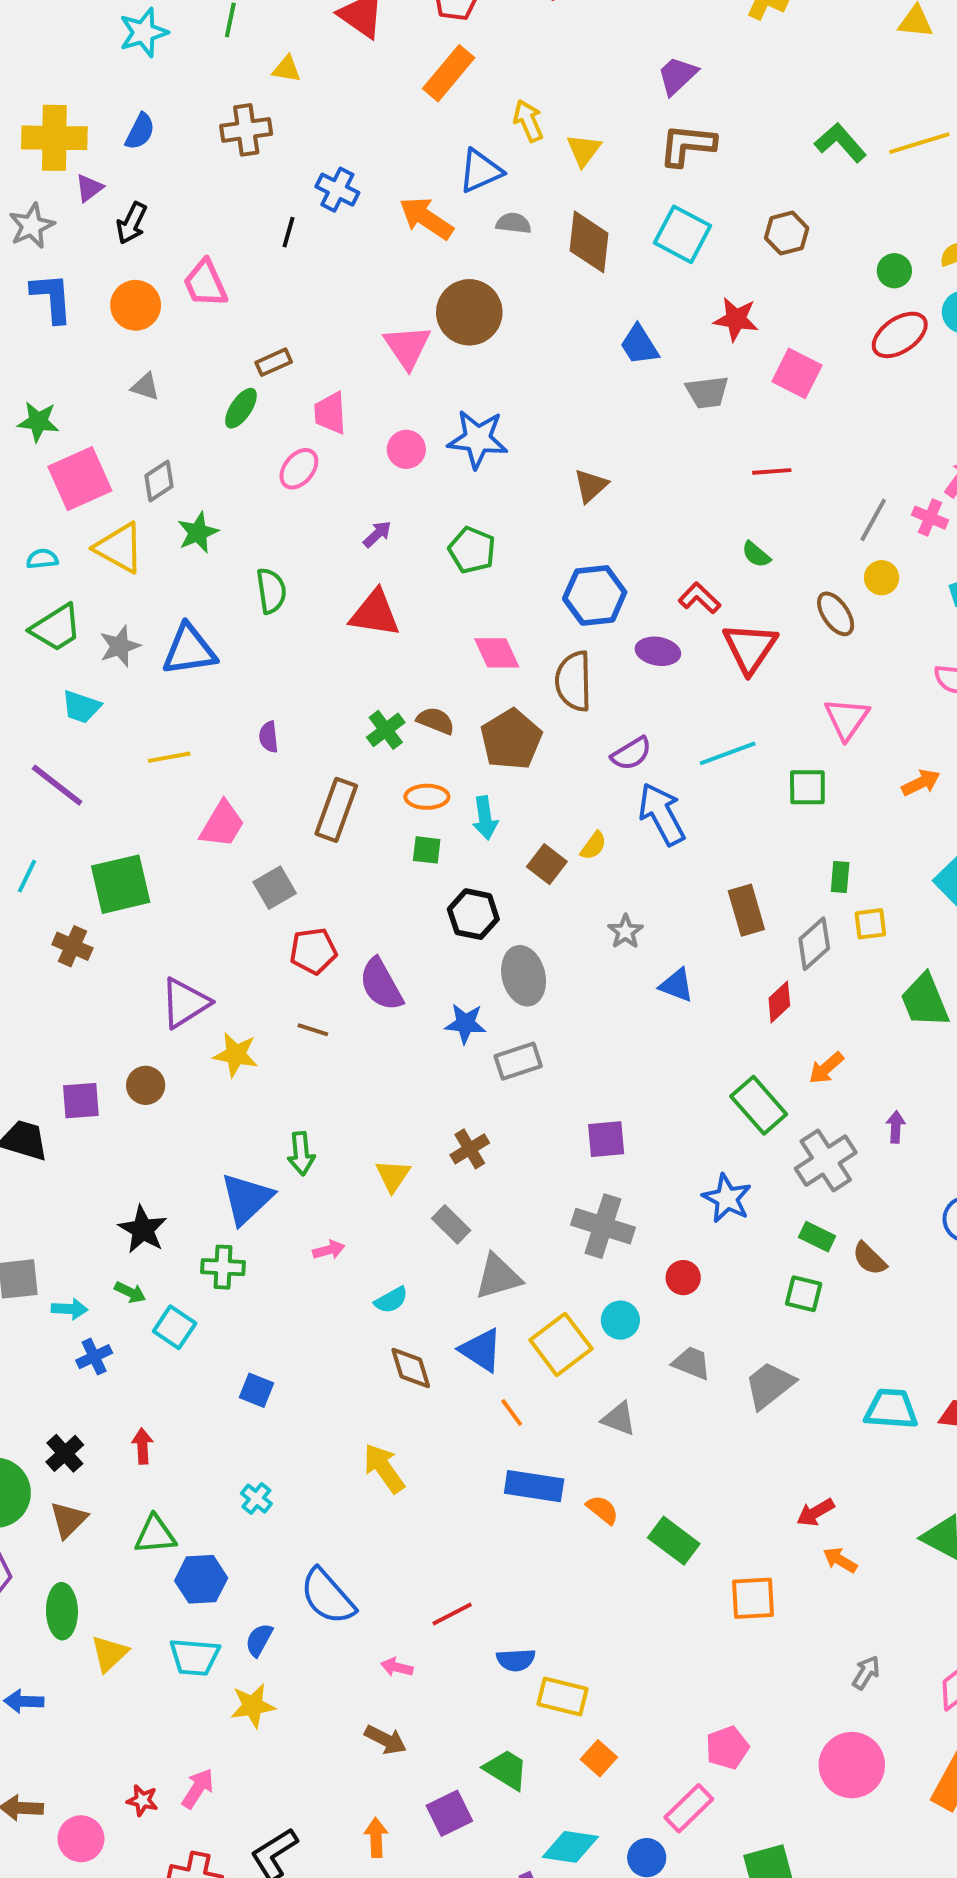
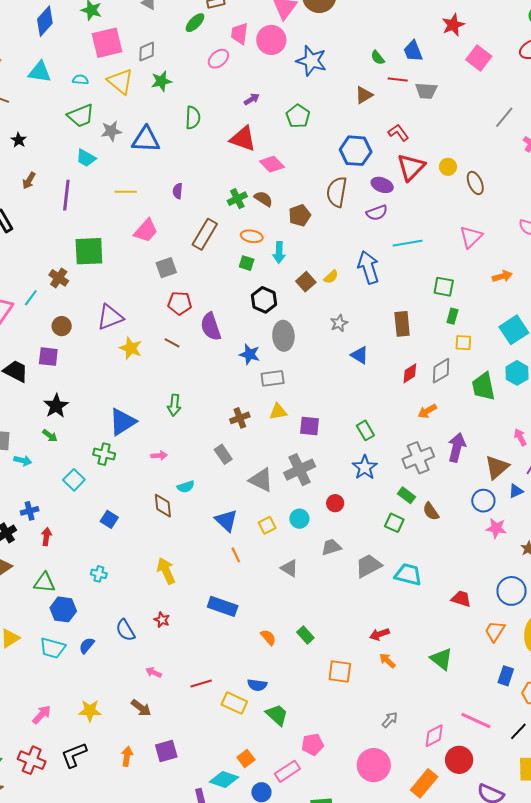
red star: (736, 319) -> (453, 25), turned 30
blue trapezoid: (639, 345) -> (413, 51), moved
gray trapezoid: (707, 392) -> (426, 91), moved
pink circle: (406, 449) -> (271, 40), moved, size x1.5
red line: (772, 471) -> (398, 80), moved
gray line: (873, 520) -> (504, 117), moved
green semicircle: (756, 554) -> (378, 58), moved
yellow circle: (882, 578) -> (448, 167), moved
red L-shape: (699, 598) -> (398, 133), moved
red triangle: (750, 648) -> (411, 167), moved
pink diamond: (497, 653) -> (272, 164), moved, turned -30
brown pentagon: (511, 739) -> (300, 215), size x0.7
purple semicircle: (631, 754) -> (377, 213), moved
purple line: (57, 785) -> (66, 195), turned 48
green square: (807, 787) -> (444, 287), moved
cyan line: (27, 876) -> (31, 298), moved
gray diamond: (814, 944) -> (441, 371), moved
brown circle: (146, 1085) -> (62, 326), moved
green rectangle: (759, 1105) -> (365, 430), moved, size x0.7
purple arrow: (896, 1127) -> (457, 447), size x1.8
green arrow: (301, 1153) -> (174, 405), moved
yellow triangle: (393, 1176) -> (278, 412), moved, turned 36
gray cross: (603, 1226) -> (300, 470), turned 36
black star: (143, 1229) -> (56, 406), moved
gray triangle: (498, 1277) -> (261, 480), moved, turned 32
green arrow: (130, 1292) -> (50, 436), moved
yellow square: (561, 1344) -> (267, 525), size x0.6
blue cross: (94, 1357) -> (30, 511), moved
gray trapezoid: (692, 1363) -> (331, 547), turned -50
brown diamond: (411, 1368) -> (163, 506), moved
cyan trapezoid: (891, 1409) -> (408, 574), moved
blue rectangle: (534, 1486) -> (223, 606), moved
cyan cross: (256, 1499) -> (99, 574), turned -35
orange semicircle: (602, 1510) -> (268, 637), moved
green rectangle: (674, 1541) -> (305, 635), size x0.7
blue semicircle: (328, 1597) -> (125, 630), size x0.7
red line: (452, 1614) -> (201, 684), moved
blue semicircle: (516, 1660) -> (257, 685), moved
yellow star: (253, 1706) -> (90, 711), moved
orange square: (599, 1758) -> (246, 759), moved
green trapezoid: (506, 1770) -> (277, 715), moved
red star: (142, 1800) -> (162, 620), moved

